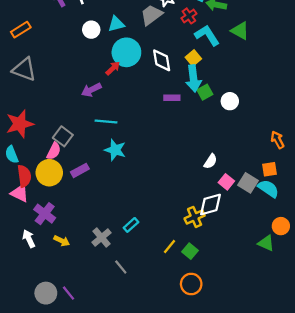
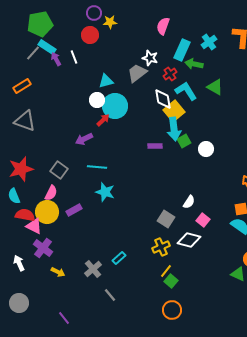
white circle: (91, 30) -> (97, 100), moved
yellow square: (193, 58) -> (174, 111), size x1.5
white diamond: (162, 60) -> (163, 99), moved
gray square: (63, 136) -> (59, 170), moved
red semicircle: (24, 176) -> (25, 215), turned -72
gray square: (248, 183) -> (166, 219), moved
pink triangle: (20, 193) -> (34, 226), moved
white diamond: (210, 205) -> (189, 240), turned 30
yellow cross: (195, 217) -> (161, 247), moved
white arrow: (29, 239) -> (19, 263), moved
yellow line: (170, 247) -> (166, 271), moved
gray circle: (46, 293) -> (19, 303), moved

